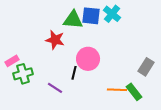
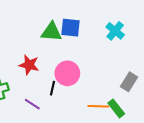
cyan cross: (112, 14) -> (115, 31), moved
red star: (55, 40) -> (29, 65), moved

